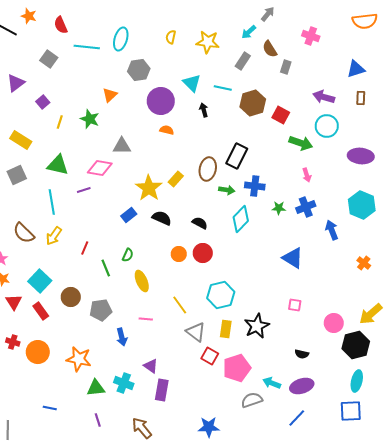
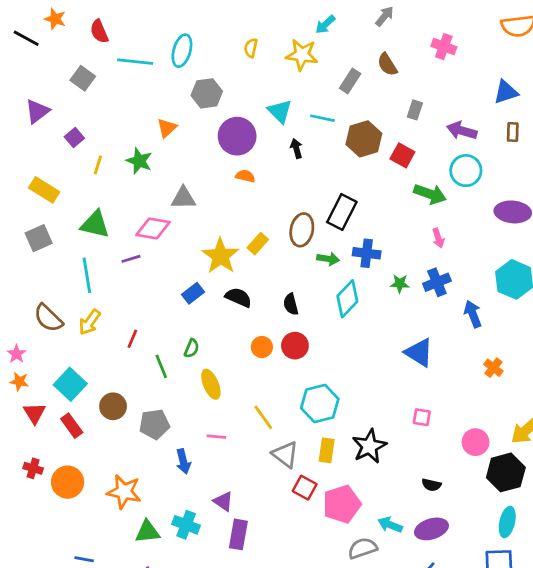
cyan arrow: (249, 32) -> (325, 24), moved
gray rectangle: (286, 67) -> (415, 110), moved
black semicircle: (200, 223) -> (291, 304), turned -133
orange cross: (364, 263) -> (493, 368), moved

